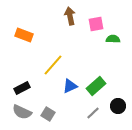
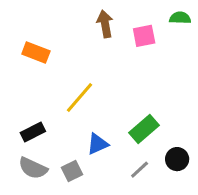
green semicircle: (113, 39) -> (180, 18), moved
blue triangle: (70, 86) -> (97, 144), moved
gray square: (48, 114) -> (72, 171), turned 32

